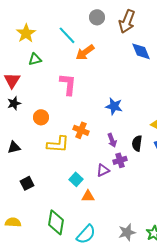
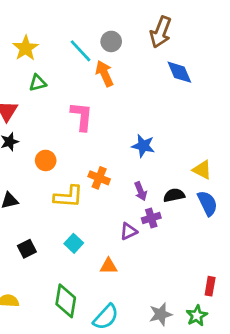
gray circle: (97, 17) -> (111, 41), moved
orange arrow: (85, 52) -> (104, 74), turned 102
black semicircle: (137, 143) -> (174, 195), turned 70
cyan square: (76, 179) -> (74, 243), moved

